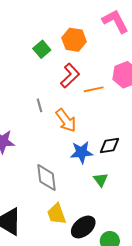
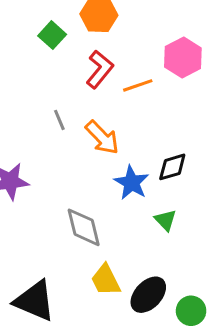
blue star: (82, 152) -> (132, 183), turned -30

